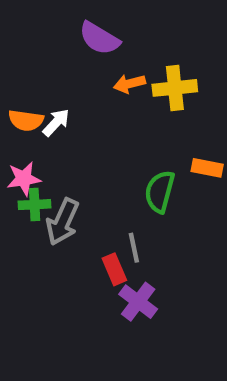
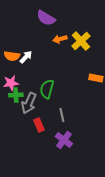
yellow cross: (175, 88) -> (81, 41), turned -36
green semicircle: (160, 192) -> (47, 89), moved
red rectangle: (114, 269) -> (39, 125), moved

